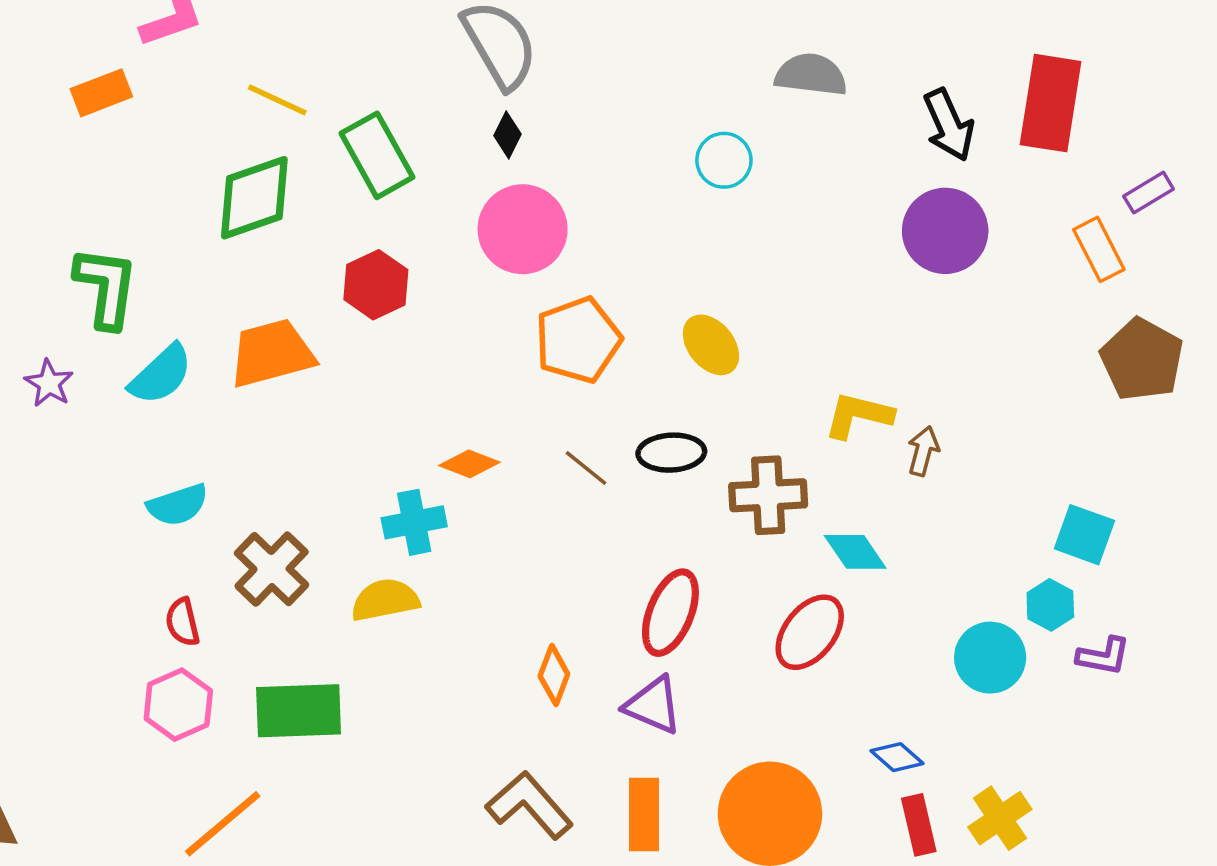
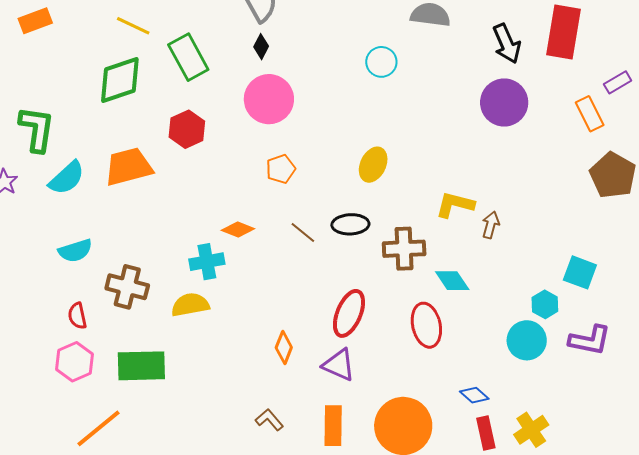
orange pentagon: (578, 340) -> (281, 169), moved, size x0.6
yellow ellipse: (711, 345) -> (373, 165), turned 64
brown cross: (272, 569) -> (127, 287), turned -30
cyan hexagon: (1050, 605) -> (545, 304), moved
red ellipse: (810, 632) -> (426, 325), turned -51
purple L-shape: (1103, 656) -> (590, 340), size x1.4
brown L-shape: (529, 805) -> (269, 420), size x0.6

